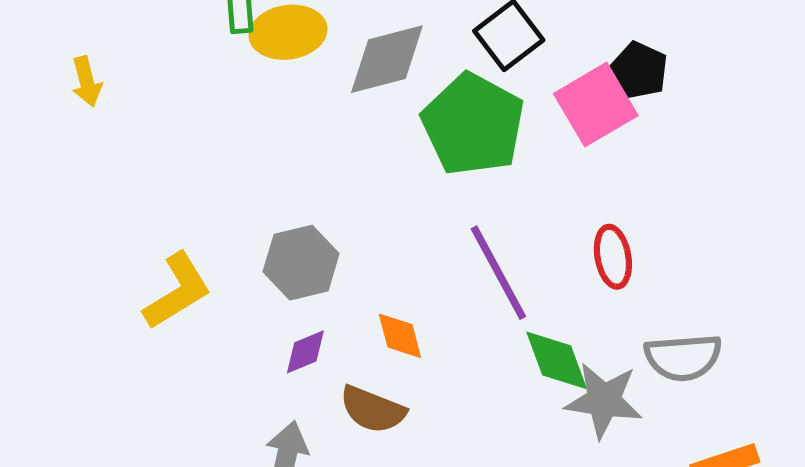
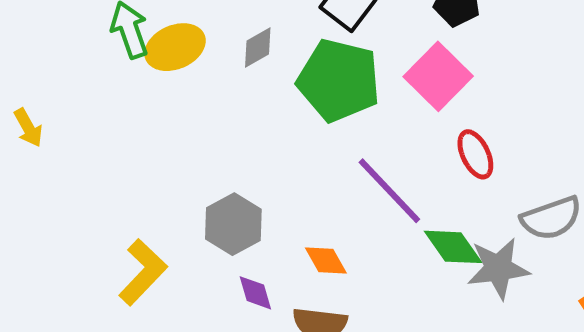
gray diamond: (387, 59) -> (258, 47), size x0.6
pink square: (596, 105) -> (438, 76), moved
purple diamond: (305, 352) -> (255, 293), turned -69

